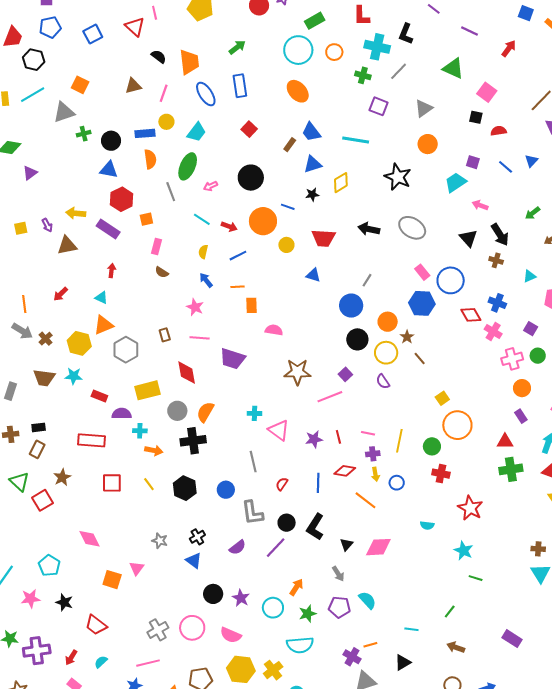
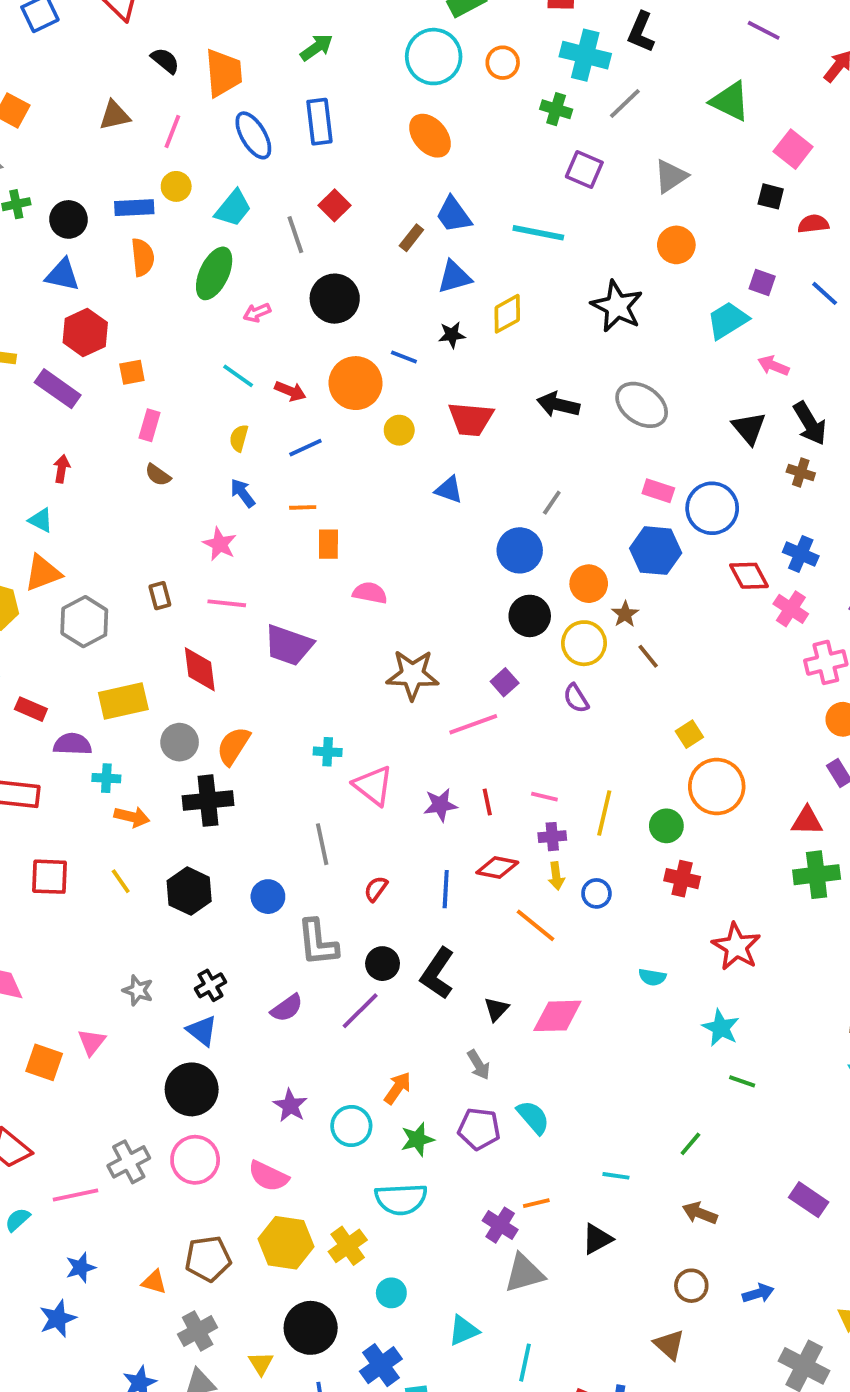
gray line: (171, 192) -> (295, 235), moved
pink rectangle: (422, 272) -> (658, 491), turned -35
black circle: (213, 594) -> (192, 1089), moved, size x1.4
pink line: (148, 663) -> (75, 1195), moved

